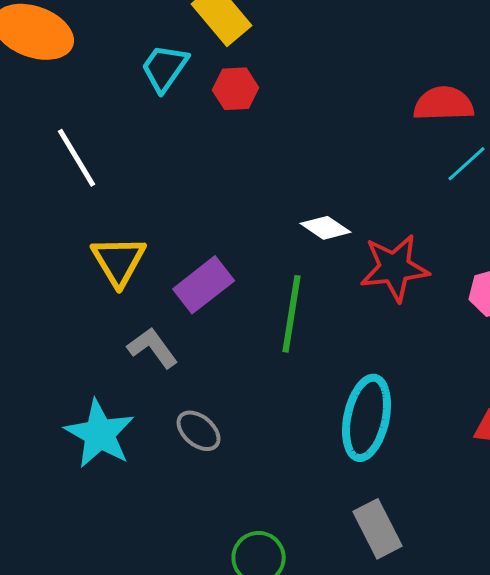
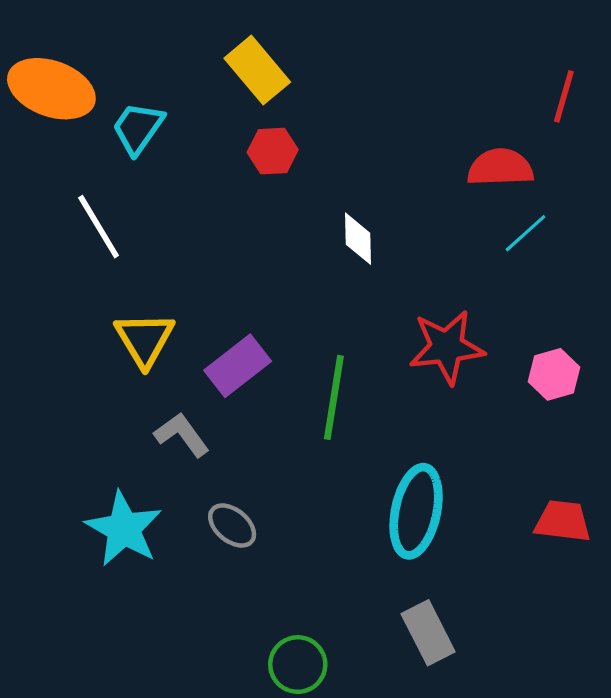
cyan trapezoid: (165, 68) -> (138, 128), moved
white diamond: (326, 228) -> (358, 239), moved, turned 54

